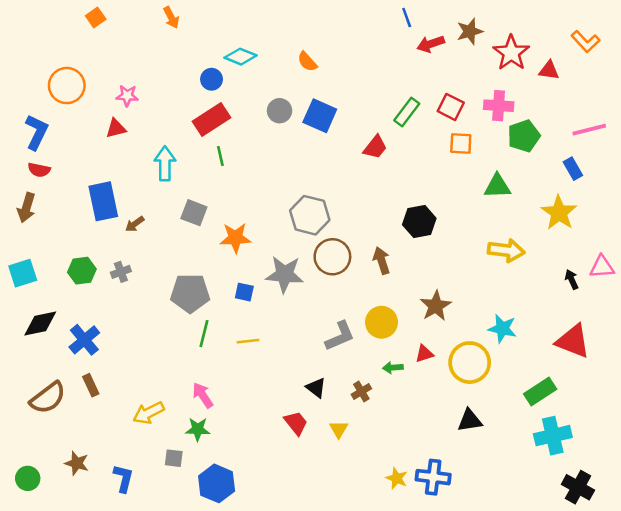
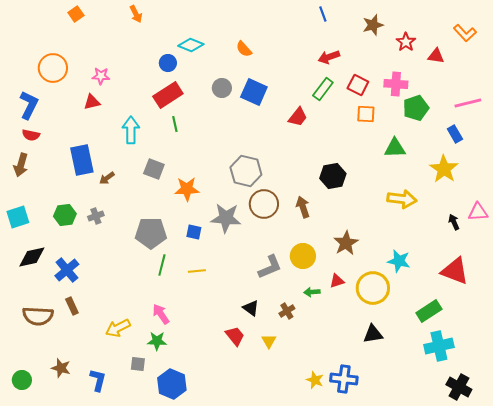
red arrow: (431, 44) -> (329, 57), moved
red star: (511, 53) -> (406, 42), size x0.7
brown semicircle: (48, 398) -> (38, 316), turned 40

